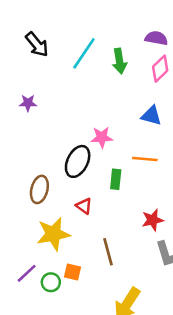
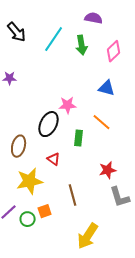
purple semicircle: (156, 38) -> (94, 18), moved
orange line: (145, 159) -> (102, 122), turned 36
orange square: (72, 272) -> (45, 211), turned -32

